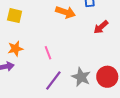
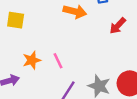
orange star: (15, 49) -> (32, 60), moved

